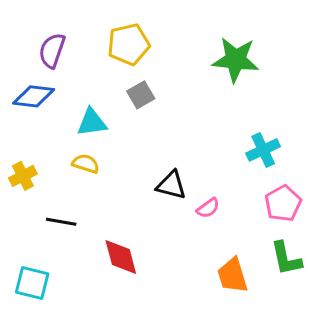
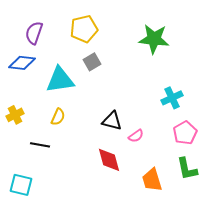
cyan triangle: (92, 122) -> (60, 80), size x1.4
yellow semicircle: (86, 164) -> (58, 117), moved, turned 96
red diamond: (121, 257) -> (109, 160), moved

